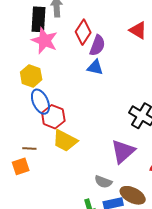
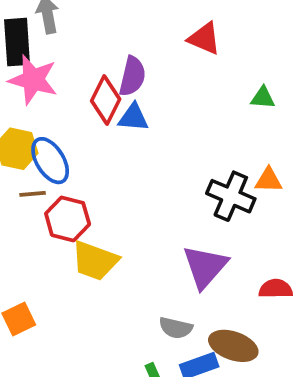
red diamond: (83, 32) -> (106, 100), moved
blue ellipse: (40, 102) -> (50, 161), moved
brown line: (29, 149) -> (33, 194), moved

